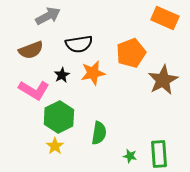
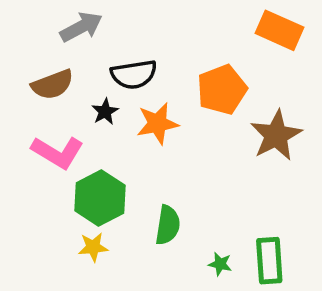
black star: (62, 75) -> (105, 112), moved
yellow star: (55, 146) -> (93, 247), turned 30

